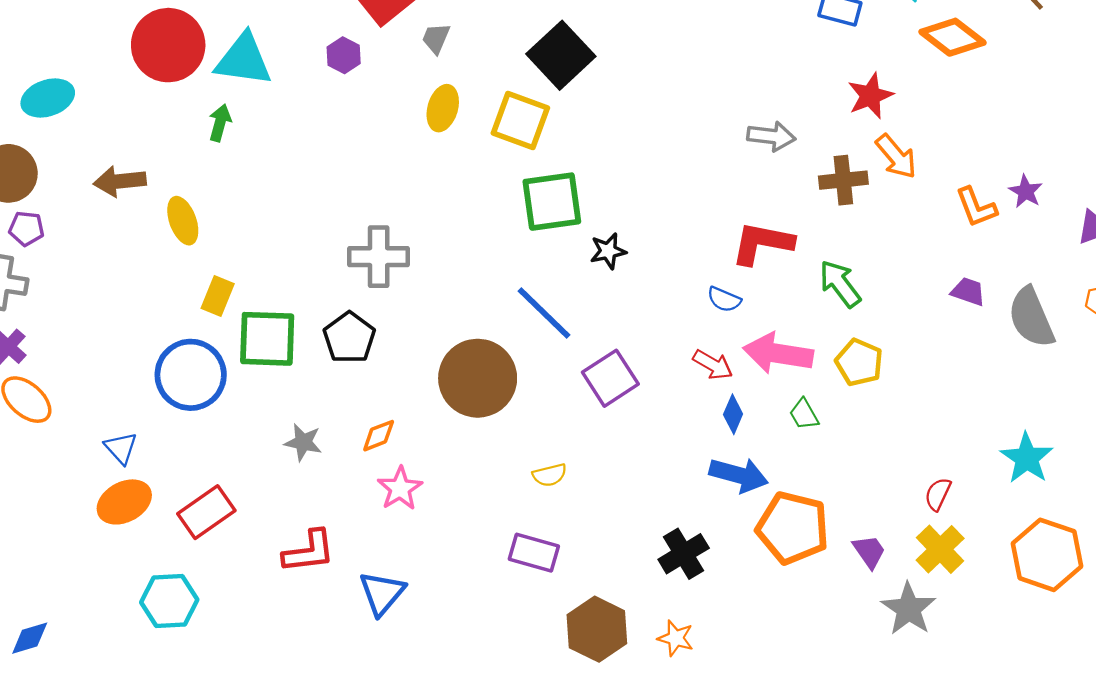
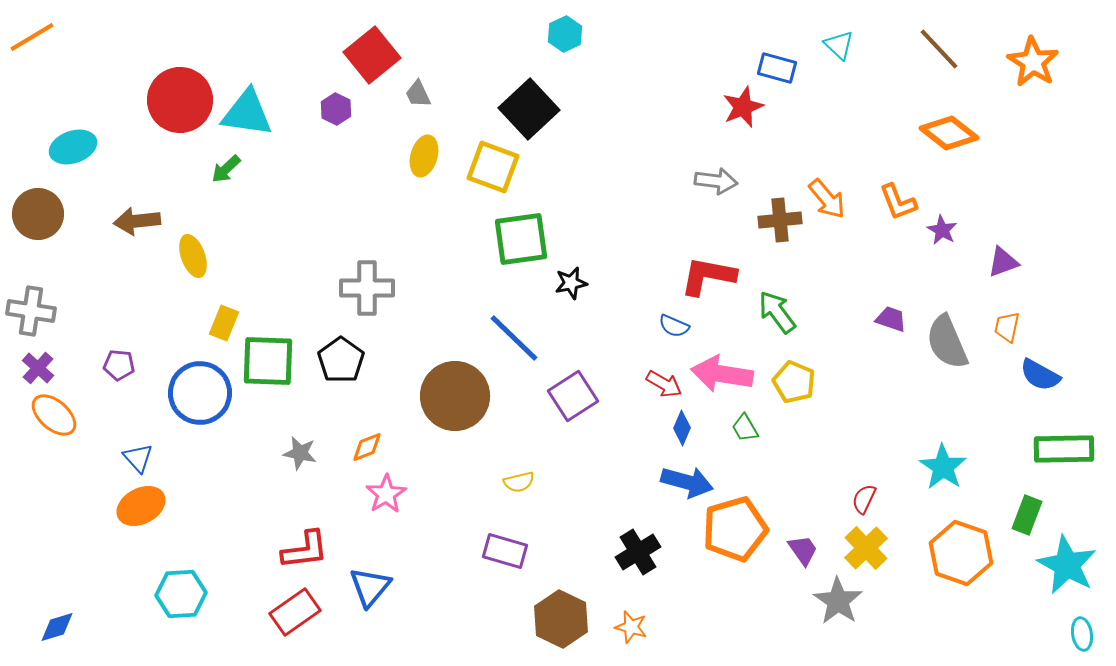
orange diamond: (952, 37) -> (949, 133), moved
gray trapezoid: (436, 38) -> (418, 94), turned -48
red star: (870, 96) -> (743, 107), moved
green arrow: (220, 123) -> (226, 169), turned -148
orange L-shape: (976, 207) -> (898, 202), moved
purple pentagon: (26, 229) -> (119, 365), moved
red rectangle: (206, 512) -> (295, 612), moved
orange pentagon: (793, 528) -> (735, 529), turned -30

